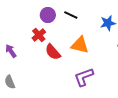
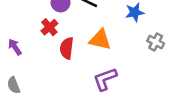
red semicircle: (53, 52) -> (67, 48), turned 48

